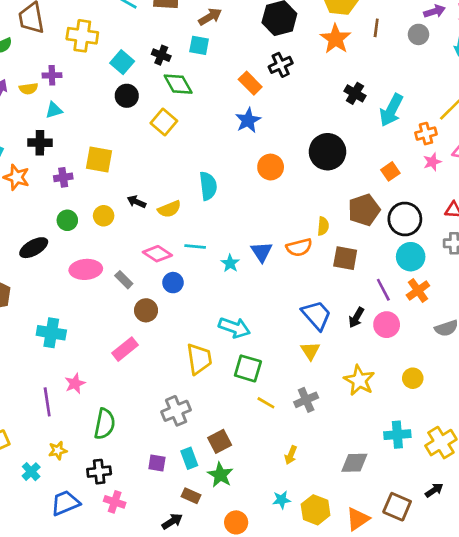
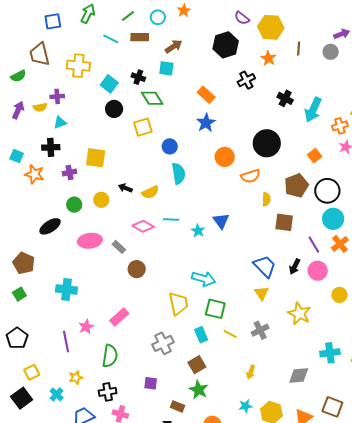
orange star: (336, 39) -> (269, 58), size x0.7
black cross: (281, 65) -> (246, 80), moved
yellow square: (164, 122) -> (143, 127), turned 36
orange semicircle: (299, 247) -> (250, 176), moved
blue circle: (173, 283) -> (170, 146), moved
pink rectangle: (125, 349) -> (119, 317), moved
yellow circle: (413, 378) -> (339, 295), moved
cyan rectangle: (189, 458) -> (201, 335), moved

